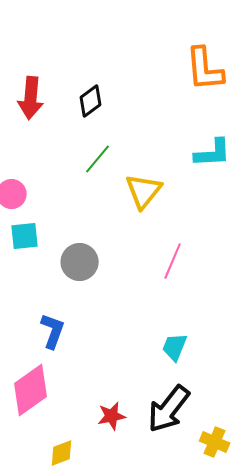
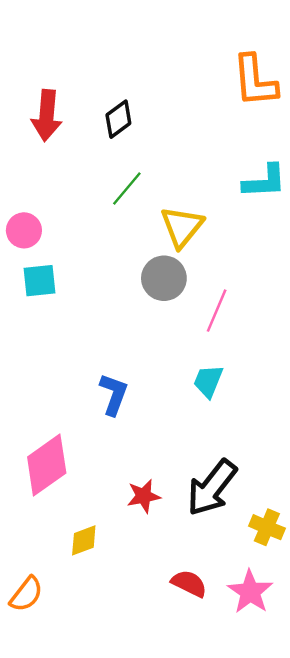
gray circle: (80, 262) -> (164, 278), moved
blue L-shape: (53, 331) -> (114, 394), moved
cyan trapezoid: (175, 347) -> (208, 381), moved

